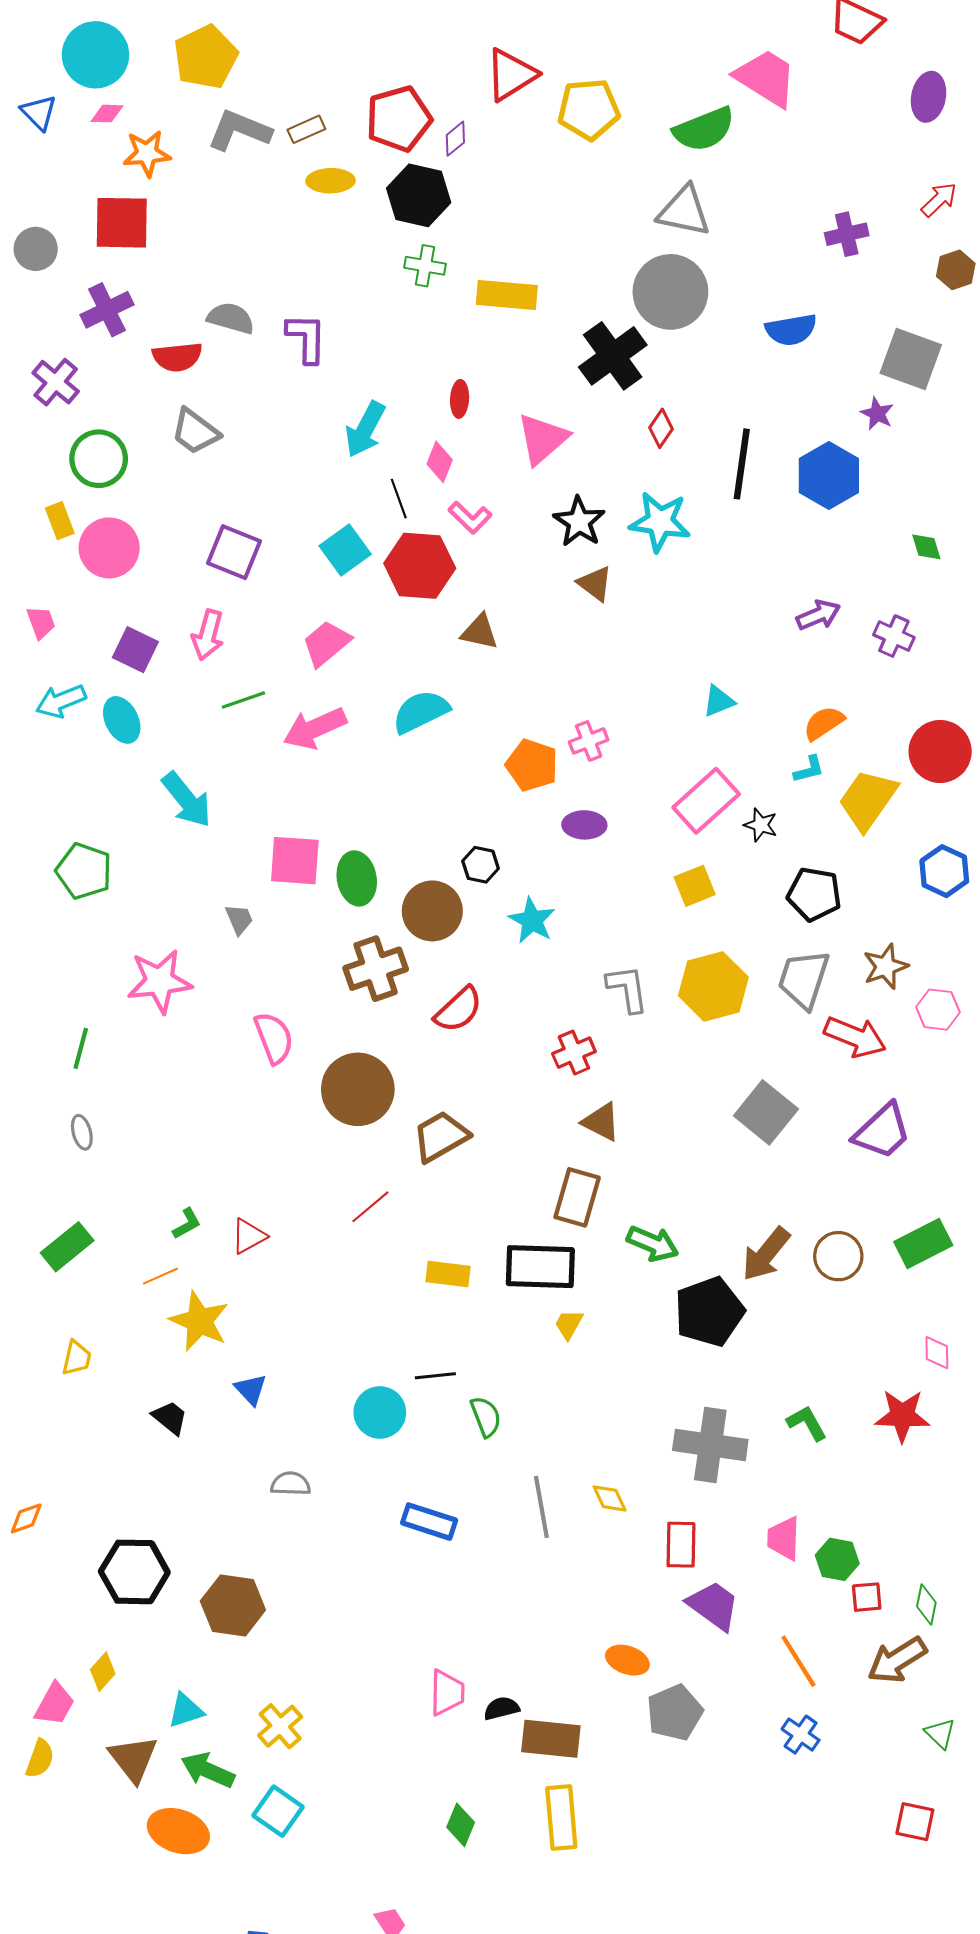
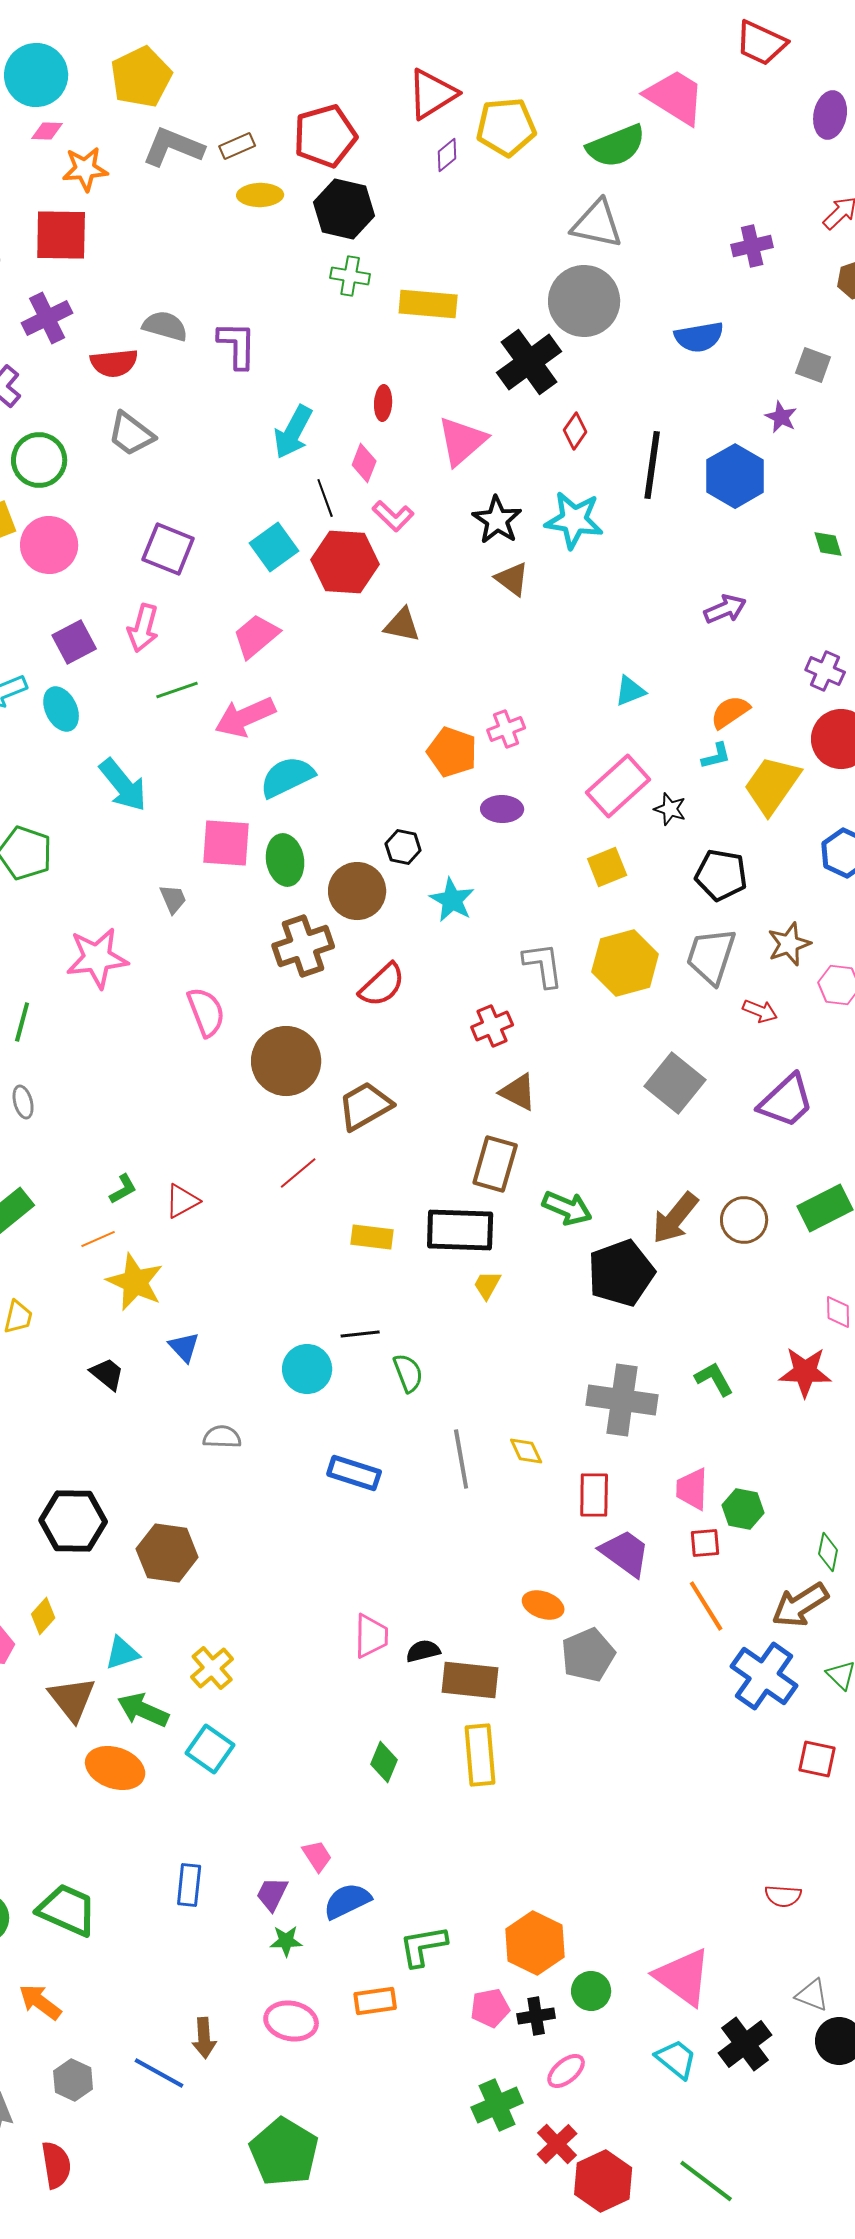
purple diamond: (455, 139) -> (447, 155), moved
gray square: (911, 359) -> (813, 365), size x0.6
purple cross: (894, 636) -> (825, 671), moved
purple square: (135, 650) -> (74, 642), turned 36
cyan semicircle: (421, 712) -> (287, 777), moved
red arrow: (855, 1037) -> (760, 1011), size x0.6
red square: (867, 1597) -> (705, 1543), moved
blue cross: (801, 1735) -> (764, 1676), moved, size x1.8

